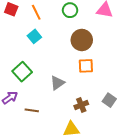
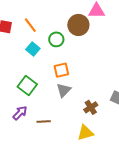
green circle: (70, 10) -> (56, 39), moved
brown circle: (82, 40) -> (78, 25), moved
orange square: (86, 66) -> (61, 70), moved

